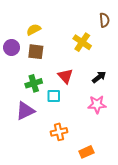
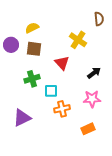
red triangle: (65, 76) -> (62, 63), moved
purple triangle: (25, 111) -> (22, 118), moved
orange cross: (59, 132) -> (62, 109), moved
orange rectangle: (86, 152) -> (88, 129), moved

